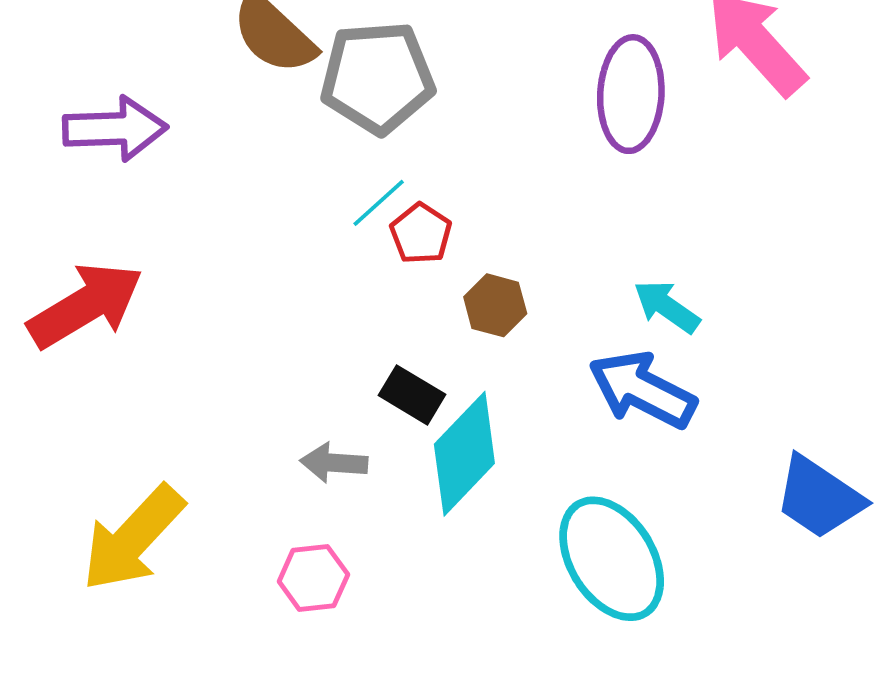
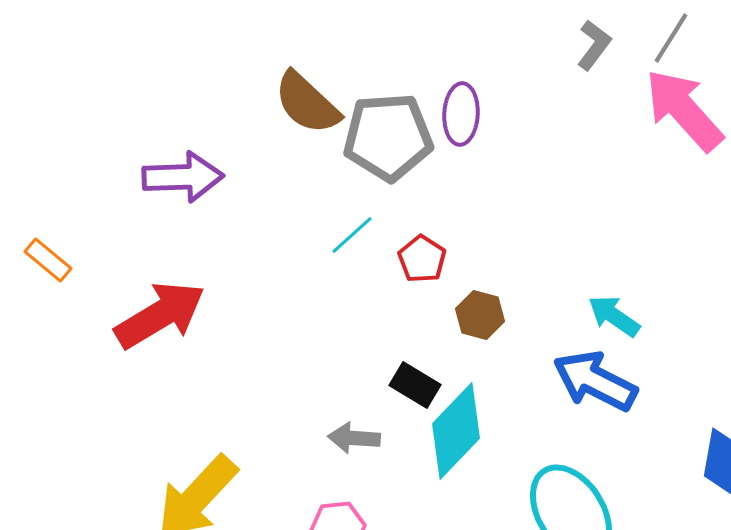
purple ellipse: (631, 94) -> (461, 114), moved, size x0.7
cyan line: (379, 203) -> (352, 235), moved

